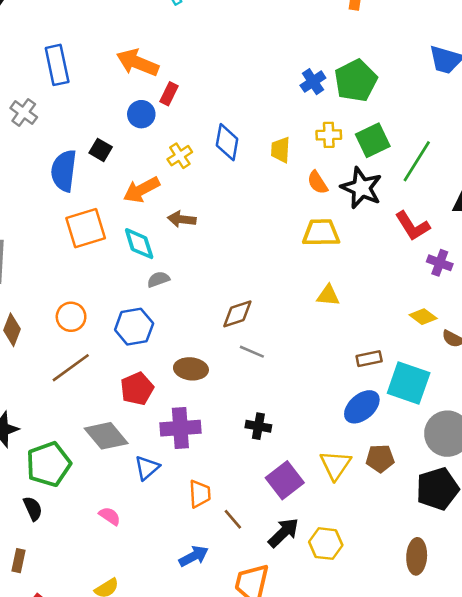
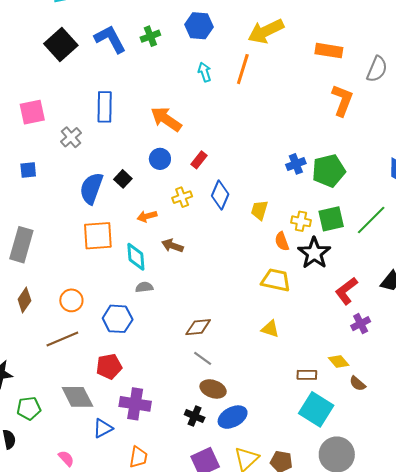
red rectangle: (169, 94) -> (199, 160), moved
yellow cross: (329, 135) -> (301, 221), moved
green line: (417, 161) -> (371, 220), moved
orange arrow: (141, 190) -> (147, 216), size x0.7
red L-shape: (412, 226) -> (346, 291), turned 72
purple cross: (440, 263) -> (361, 324), turned 30
brown rectangle: (369, 359) -> (307, 375), moved
brown ellipse: (191, 369) -> (213, 389), moved
blue ellipse: (362, 407) -> (233, 417), moved
green pentagon: (49, 464) -> (29, 408), size x0.7

